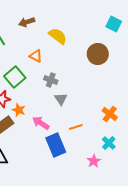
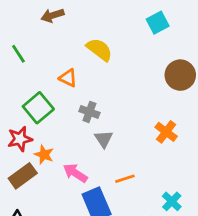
brown arrow: (27, 22) -> (53, 15), moved
cyan square: (114, 24) -> (158, 23), moved, turned 35
brown circle: (98, 54) -> (180, 75), moved
orange cross: (110, 114) -> (166, 132), moved

